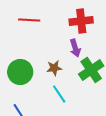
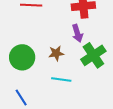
cyan line: (59, 94) -> (61, 79), turned -48

